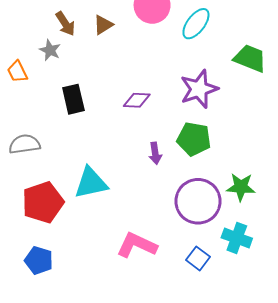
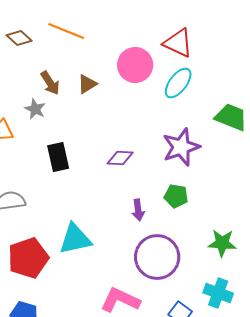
green pentagon: (194, 139) -> (176, 196), size x0.7
purple circle: (198, 201) -> (157, 257), moved

